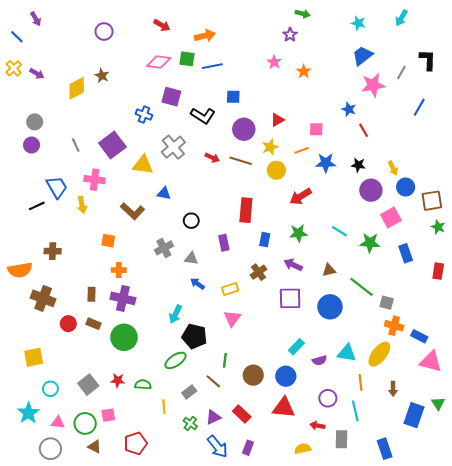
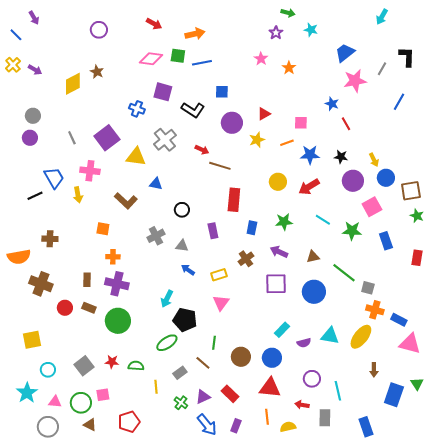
cyan star: (358, 23) -> (311, 30), moved
brown line: (241, 161) -> (220, 166), moved
yellow circle: (276, 170) -> (278, 182), moved
red arrow: (301, 196) -> (309, 187), moved
orange line: (360, 382) -> (267, 417), moved

